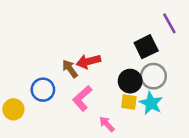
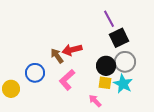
purple line: (169, 23) -> (109, 19), moved
pink arrow: (107, 124) -> (95, 101), moved

